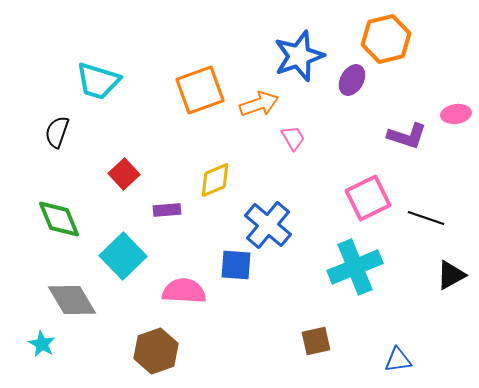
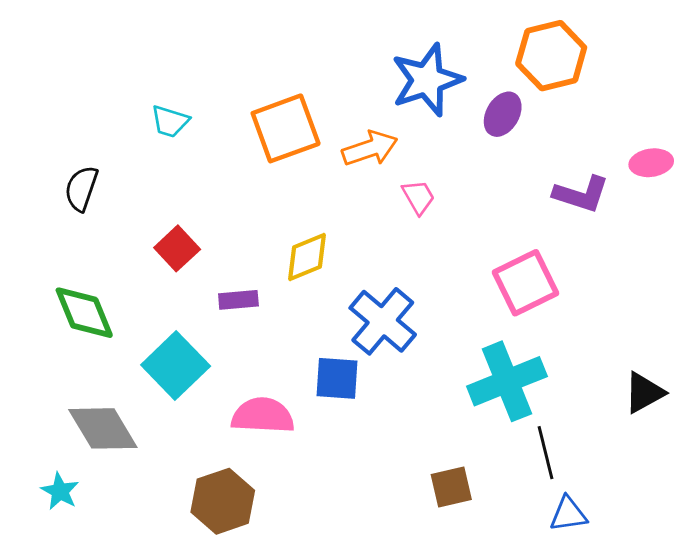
cyan trapezoid: (98, 81) -> (170, 121), moved, size x0.6
black line: (426, 218) -> (546, 453), moved, turned 57

